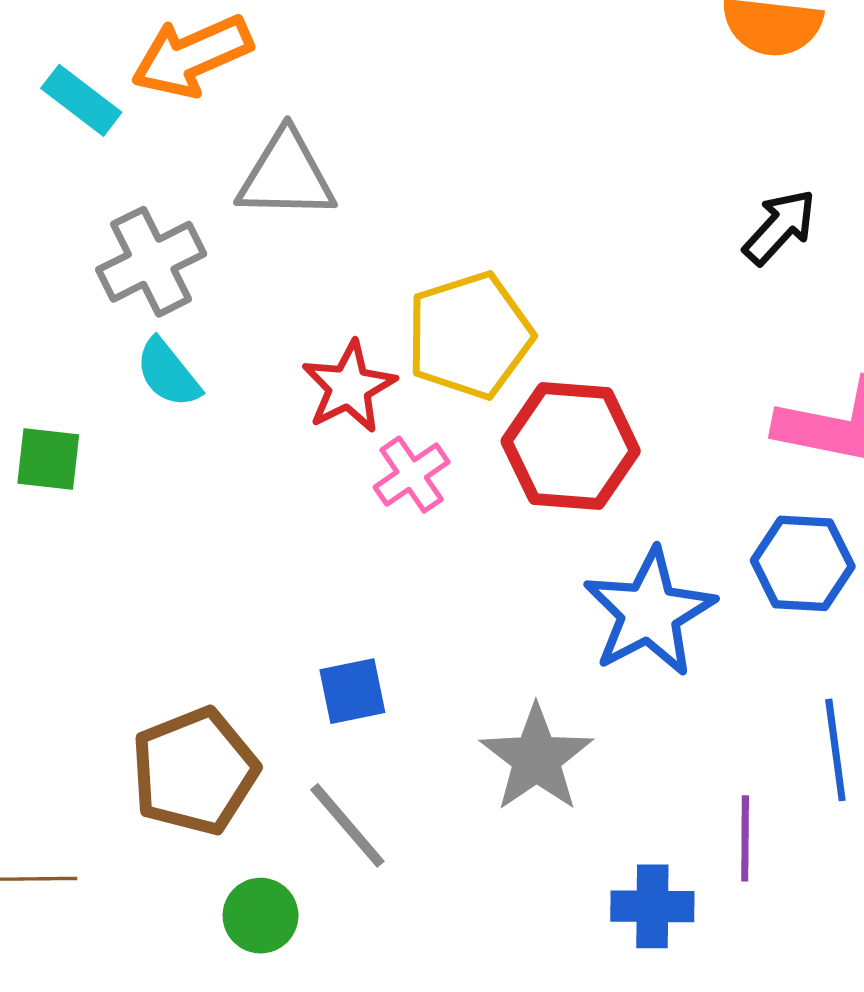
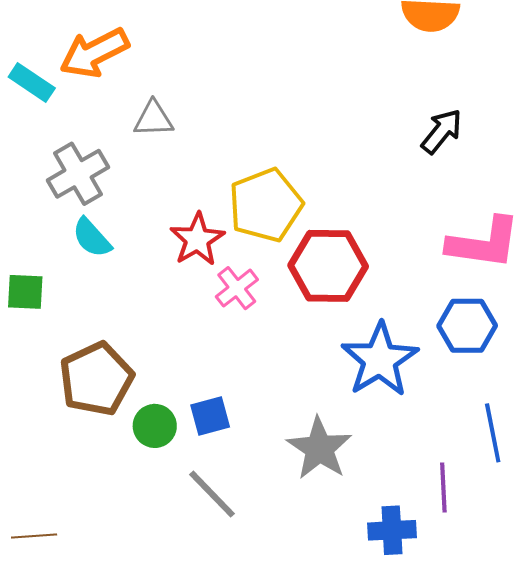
gray triangle: (286, 175) -> (153, 119), size x0.7
brown pentagon: (195, 771) -> (96, 379), moved
green circle: (261, 916) -> (155, 426), moved

